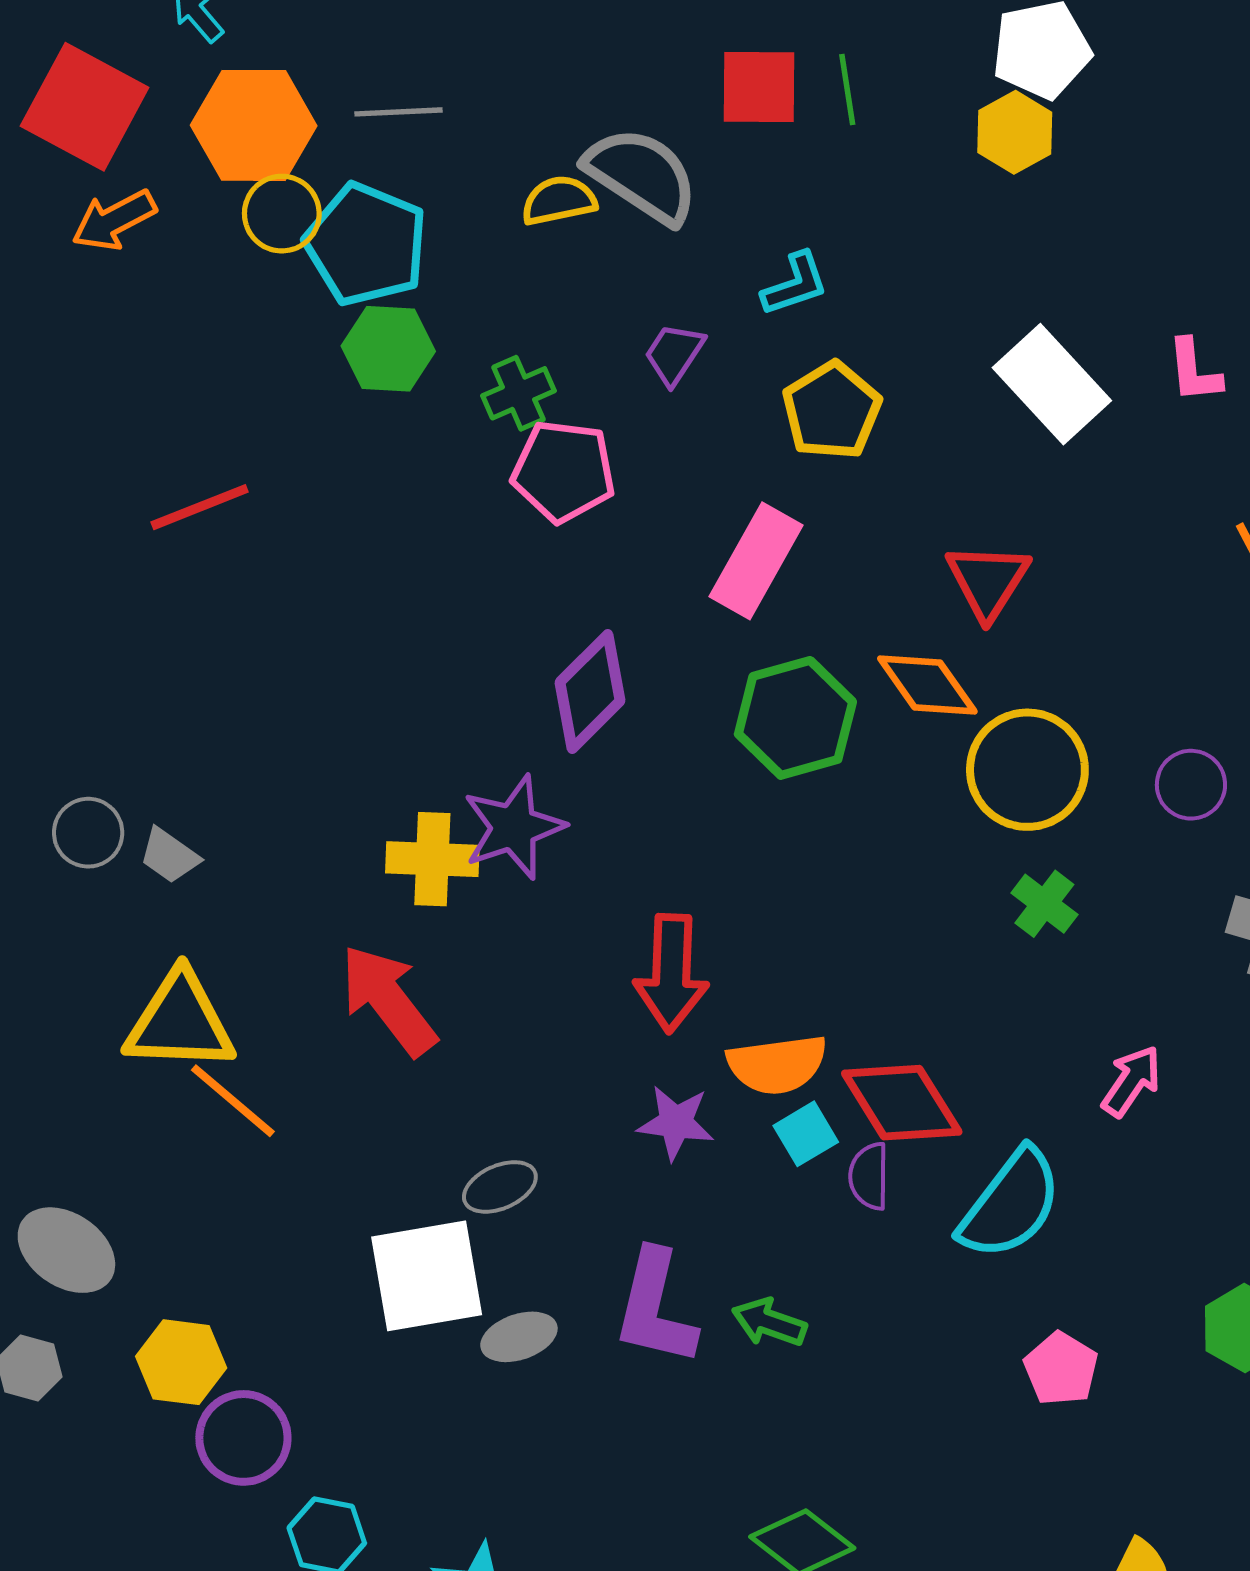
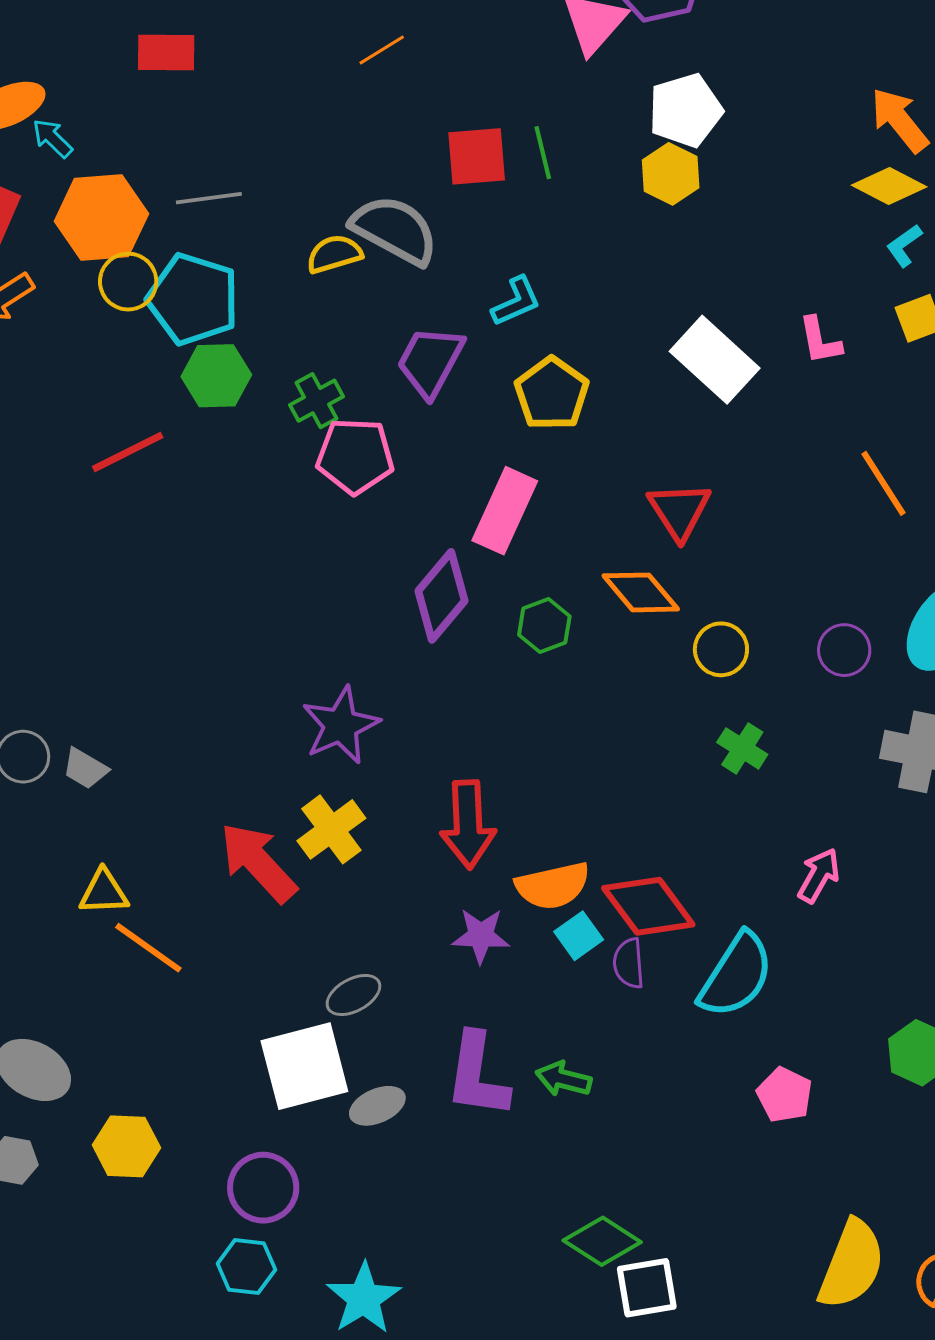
purple trapezoid: (674, 354) -> (430, 361), size x1.5
red line: (200, 507) -> (128, 452), moved
purple diamond: (590, 692) -> (441, 596), moved
green hexagon: (795, 718) -> (544, 626), size x0.6
yellow circle: (1027, 770) -> (721, 649), size x0.6
yellow cross: (432, 859) -> (331, 829), moved, turned -34
yellow triangle: (180, 1022) -> (104, 892), size x0.6
purple circle: (243, 1438) -> (263, 1188), moved

